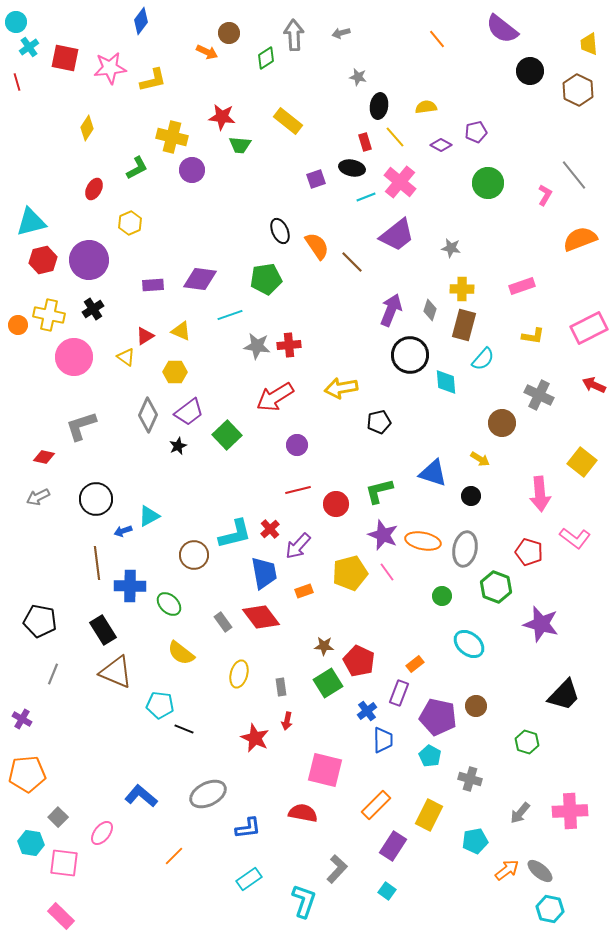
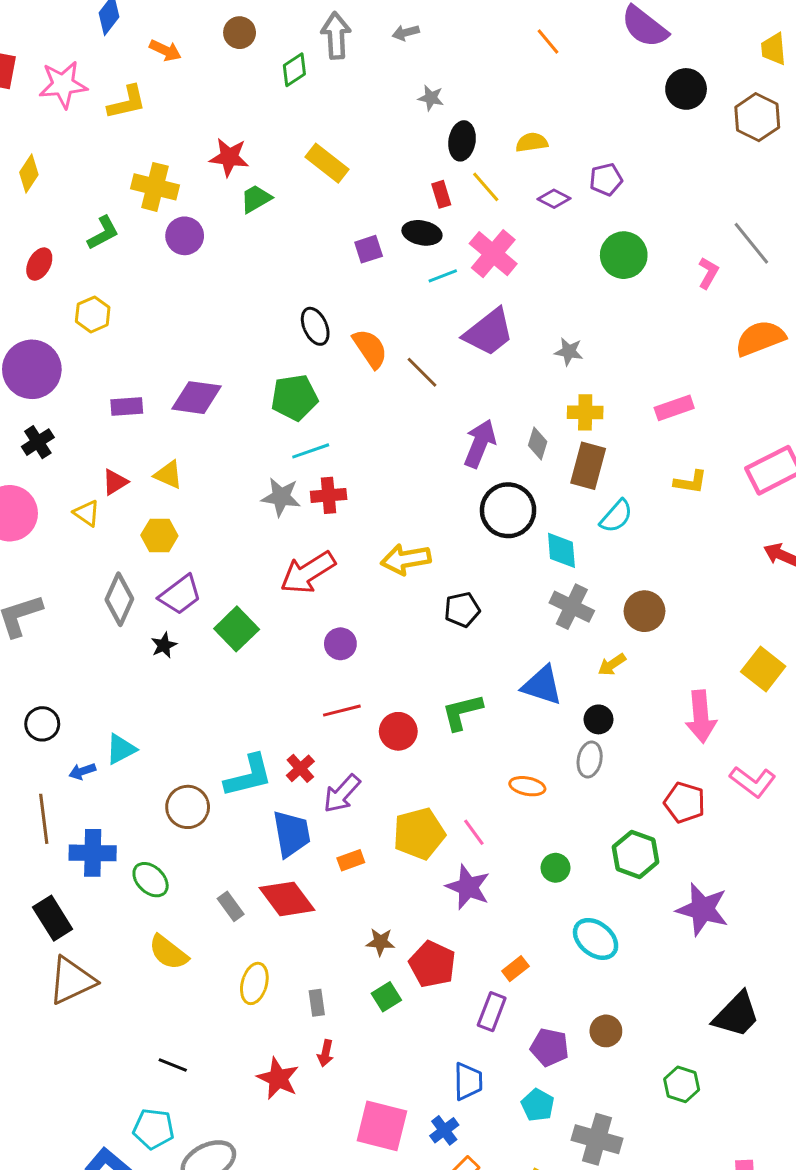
orange arrow: (207, 52) -> (165, 50), moved
green trapezoid: (240, 145) -> (256, 199), turned 145
cyan line: (230, 315) -> (311, 451), moved
gray cross: (539, 395) -> (572, 607), moved
yellow arrow: (480, 459) -> (612, 665), turned 114
black circle: (96, 499) -> (42, 724), size x0.7
purple star: (383, 535) -> (468, 887), moved
orange ellipse: (423, 541) -> (527, 786), size x0.7
gray ellipse: (465, 549) -> (590, 759), moved, size x0.7
brown triangle: (116, 672) -> (72, 981), turned -48
green square: (328, 683) -> (386, 997), size x0.7
cyan pentagon: (160, 705) -> (153, 1129), moved
blue cross: (367, 711) -> (444, 1130), moved
purple pentagon: (438, 717) -> (550, 1047), size x0.7
gray cross: (470, 779) -> (597, 1139), size x1.4

